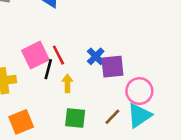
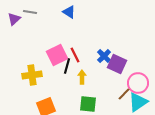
purple square: (112, 67) -> (117, 64), turned 30
brown line: (112, 117) -> (124, 94), moved

